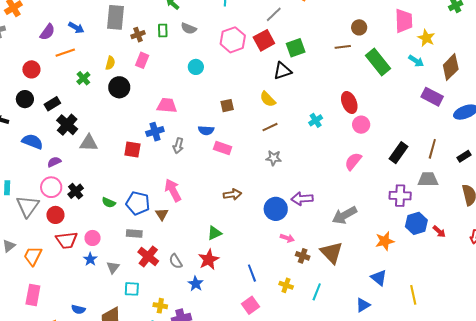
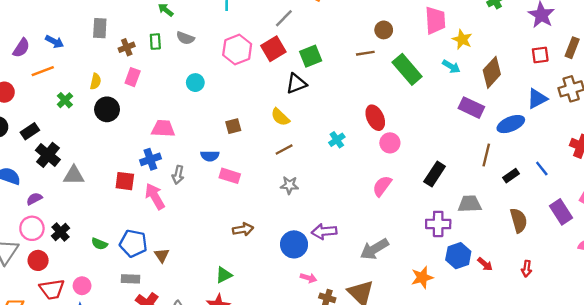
gray rectangle: (116, 17) -> (100, 28), size x0.7
brown line: (432, 149) -> (486, 155), moved
pink arrow: (173, 190) -> (155, 196), moved

